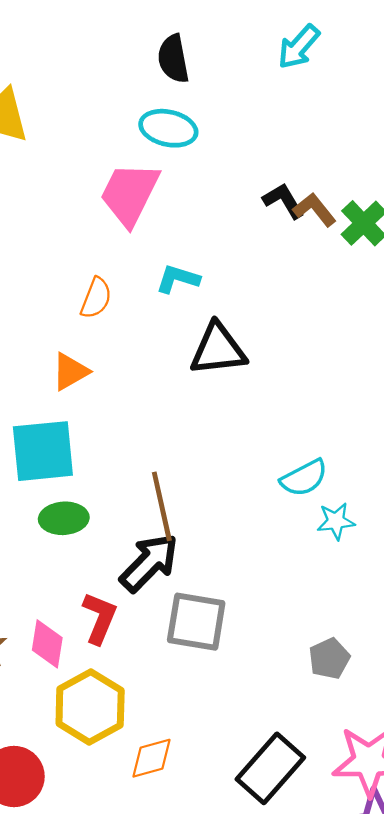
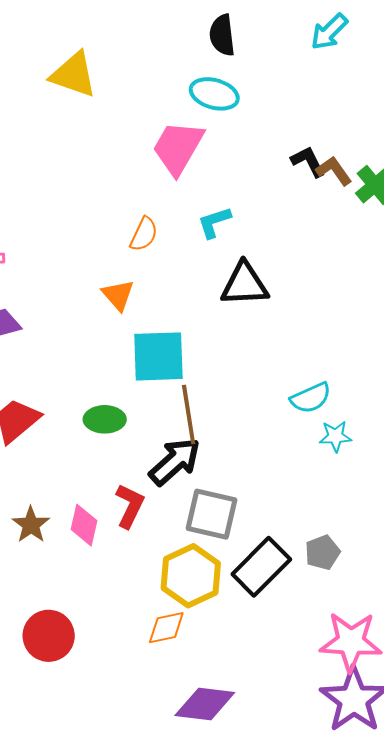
cyan L-shape: (178, 279) -> (214, 222), turned -39
orange triangle: (70, 371) -> (118, 295), turned -45
cyan square: (43, 451) -> (158, 356), moved
yellow hexagon: (90, 707) -> (191, 576), moved
black rectangle: (270, 768) -> (261, 567), moved

